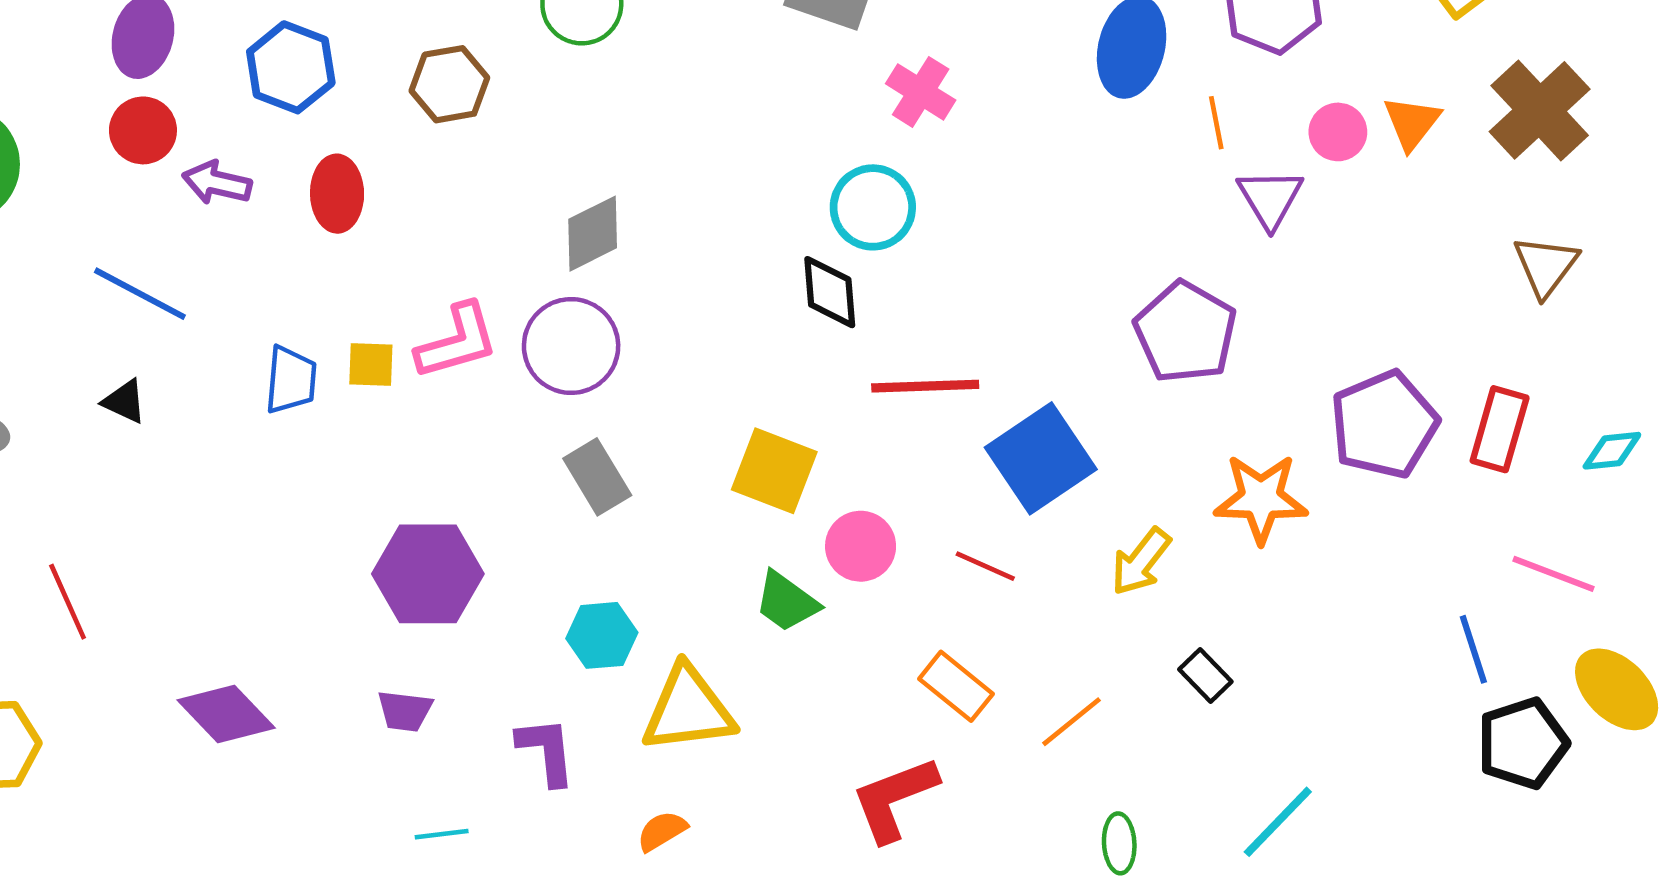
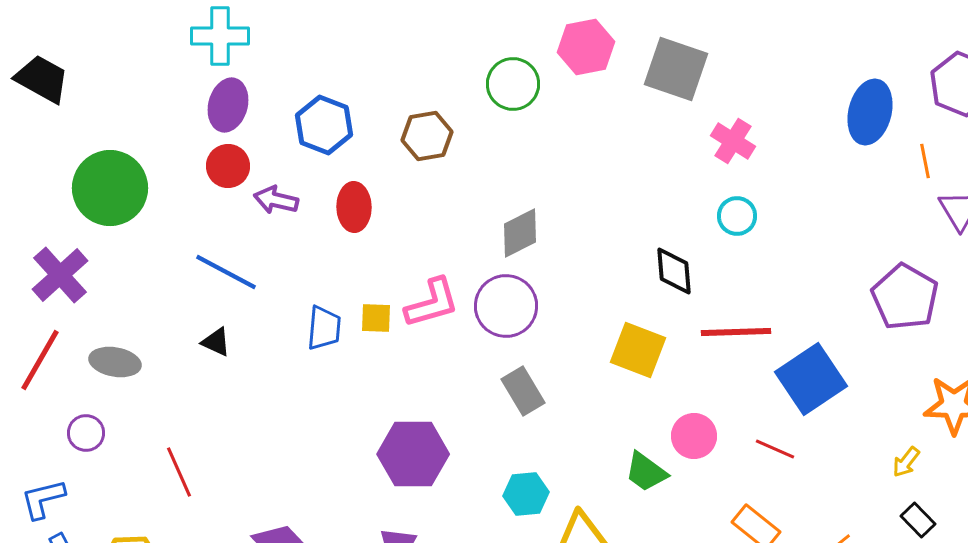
cyan circle: (873, 207) -> (737, 216), moved, size x0.7
yellow square: (774, 471) -> (638, 350), moved
yellow arrow: (1141, 562) -> (906, 462), moved, size x0.7

